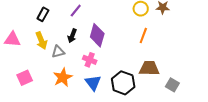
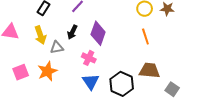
orange line: (143, 36) -> (145, 36), turned -42
orange star: (63, 77) -> (47, 71), moved

